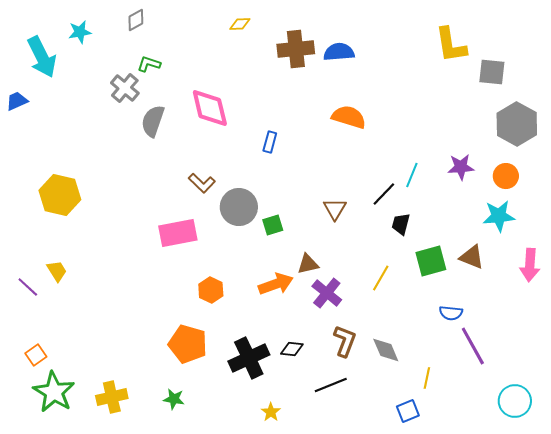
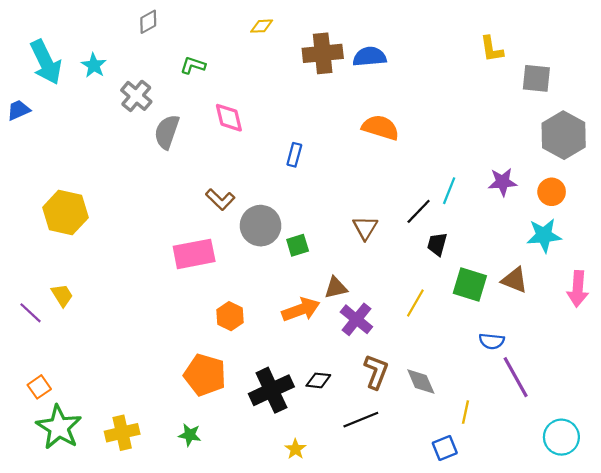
cyan star: (80, 32) -> (94, 65), moved, turned -30
yellow L-shape: (451, 45) -> (492, 49), size x0.7
green L-shape: (149, 64) -> (193, 65), moved
pink diamond: (210, 108) -> (229, 118), size x0.7
green square: (431, 261) -> (470, 284), turned 32

